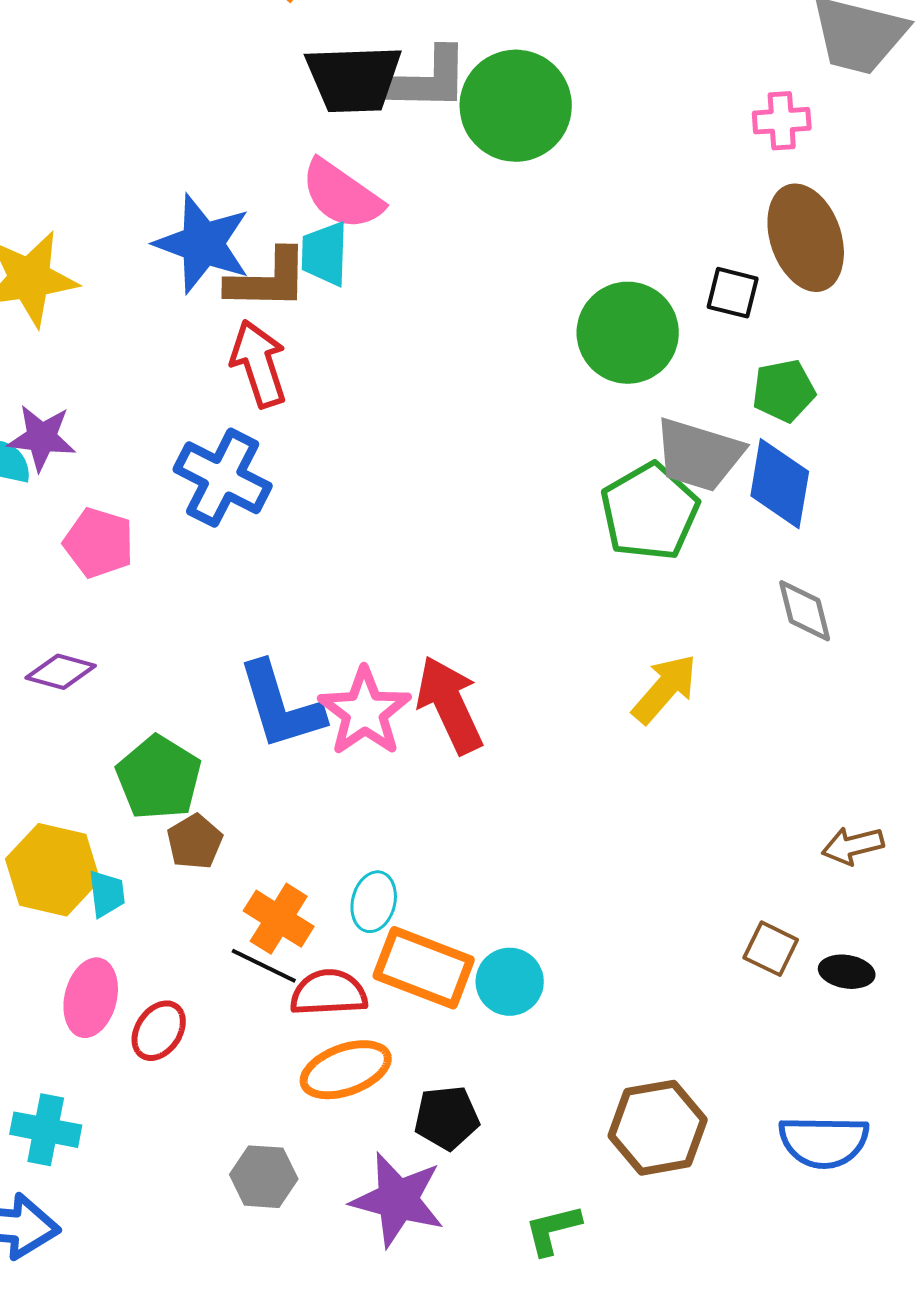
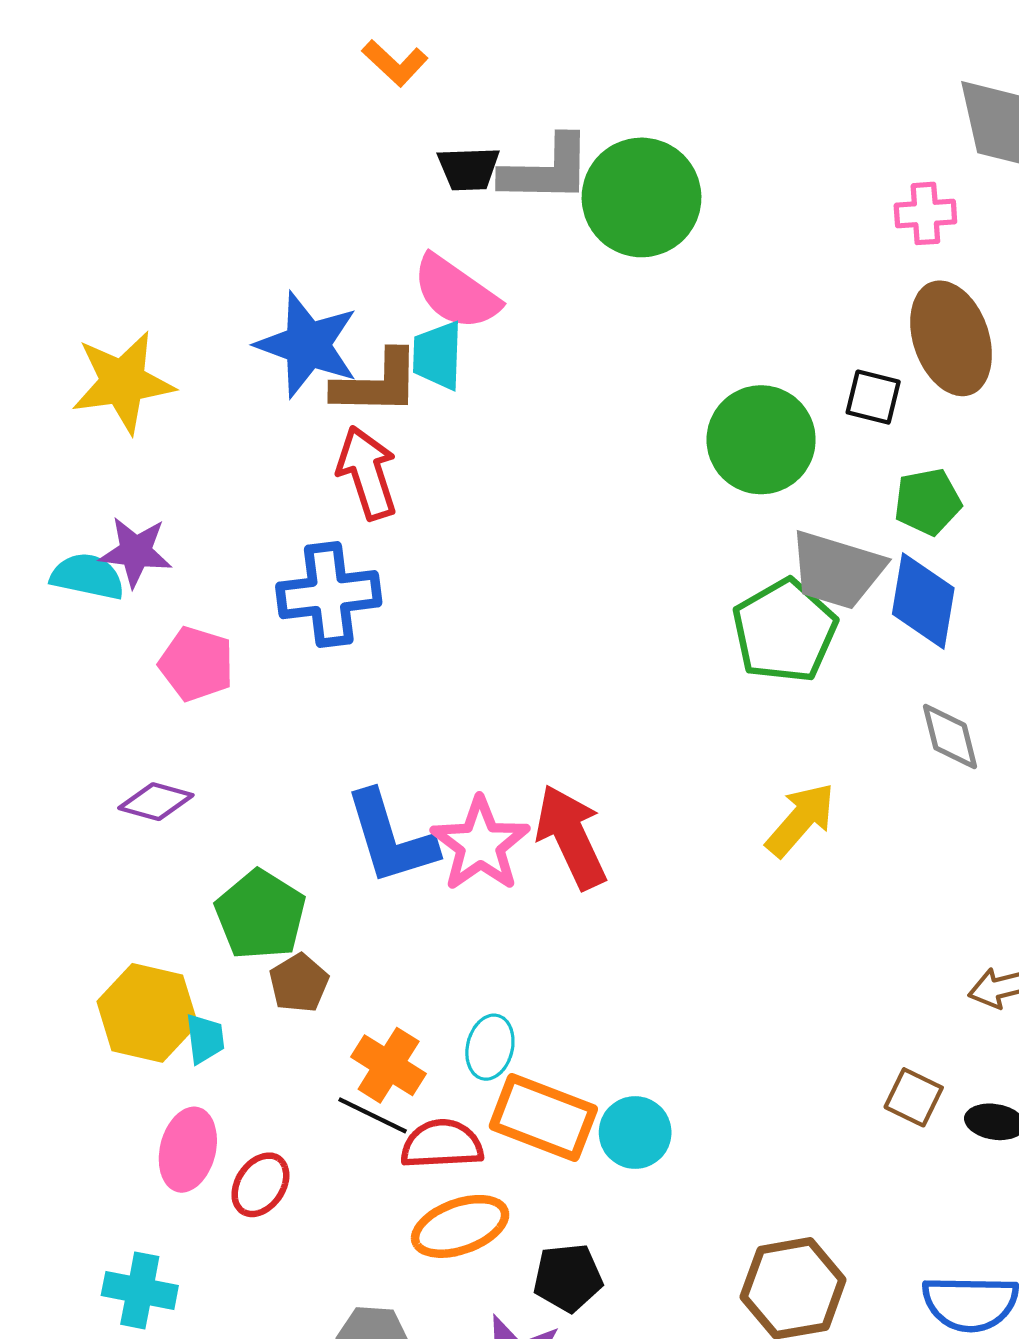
black trapezoid: (354, 79) -> (469, 169), size x0.6
blue cross: (223, 478) -> (329, 595), turned -34

